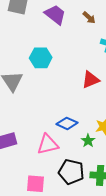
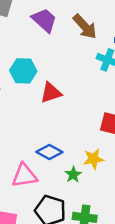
brown arrow: (89, 18) -> (85, 27), size x1.6
red triangle: (91, 80) -> (51, 93), moved

